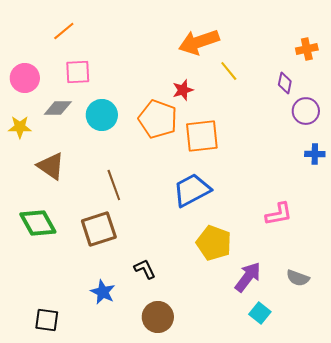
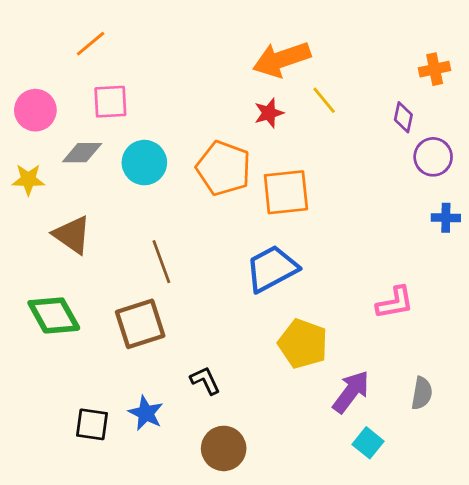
red star: (183, 90) -> (269, 113), moved
gray semicircle: (298, 278) -> (422, 393), turned -100
black square: (47, 320) -> (92, 424), moved

